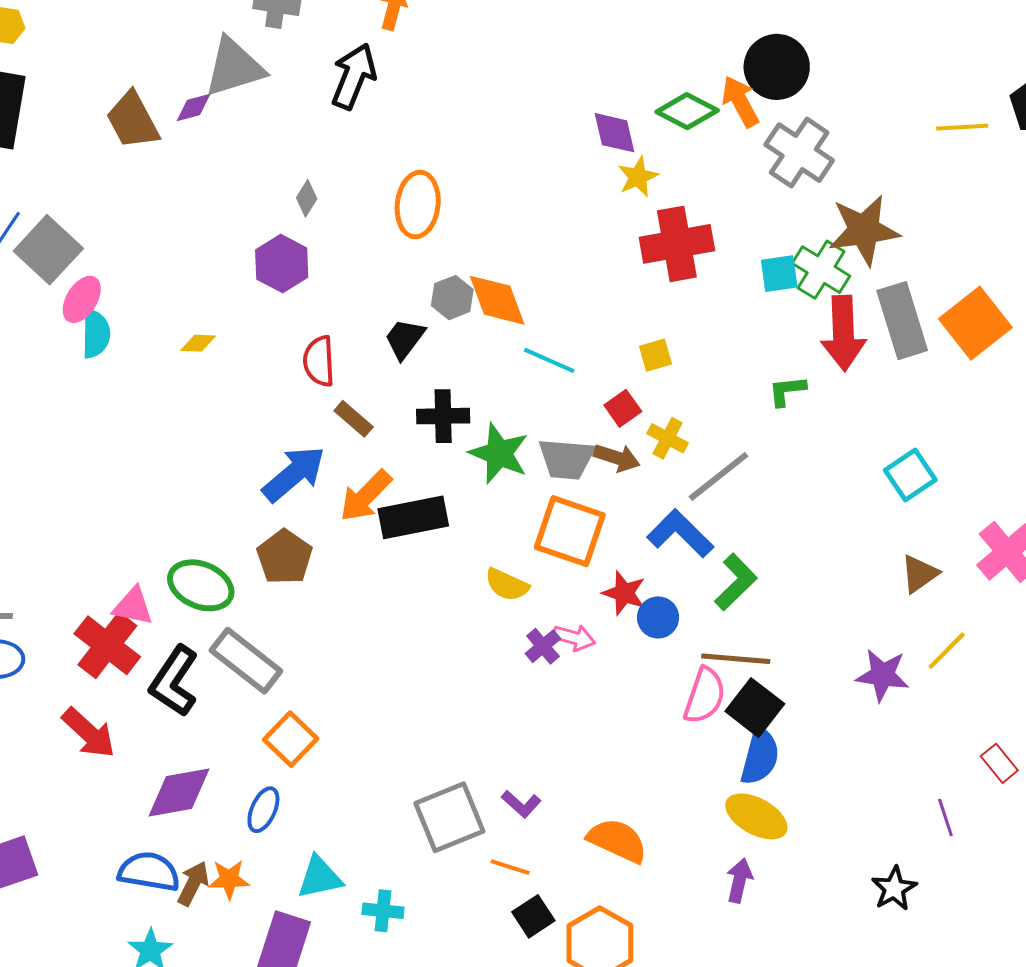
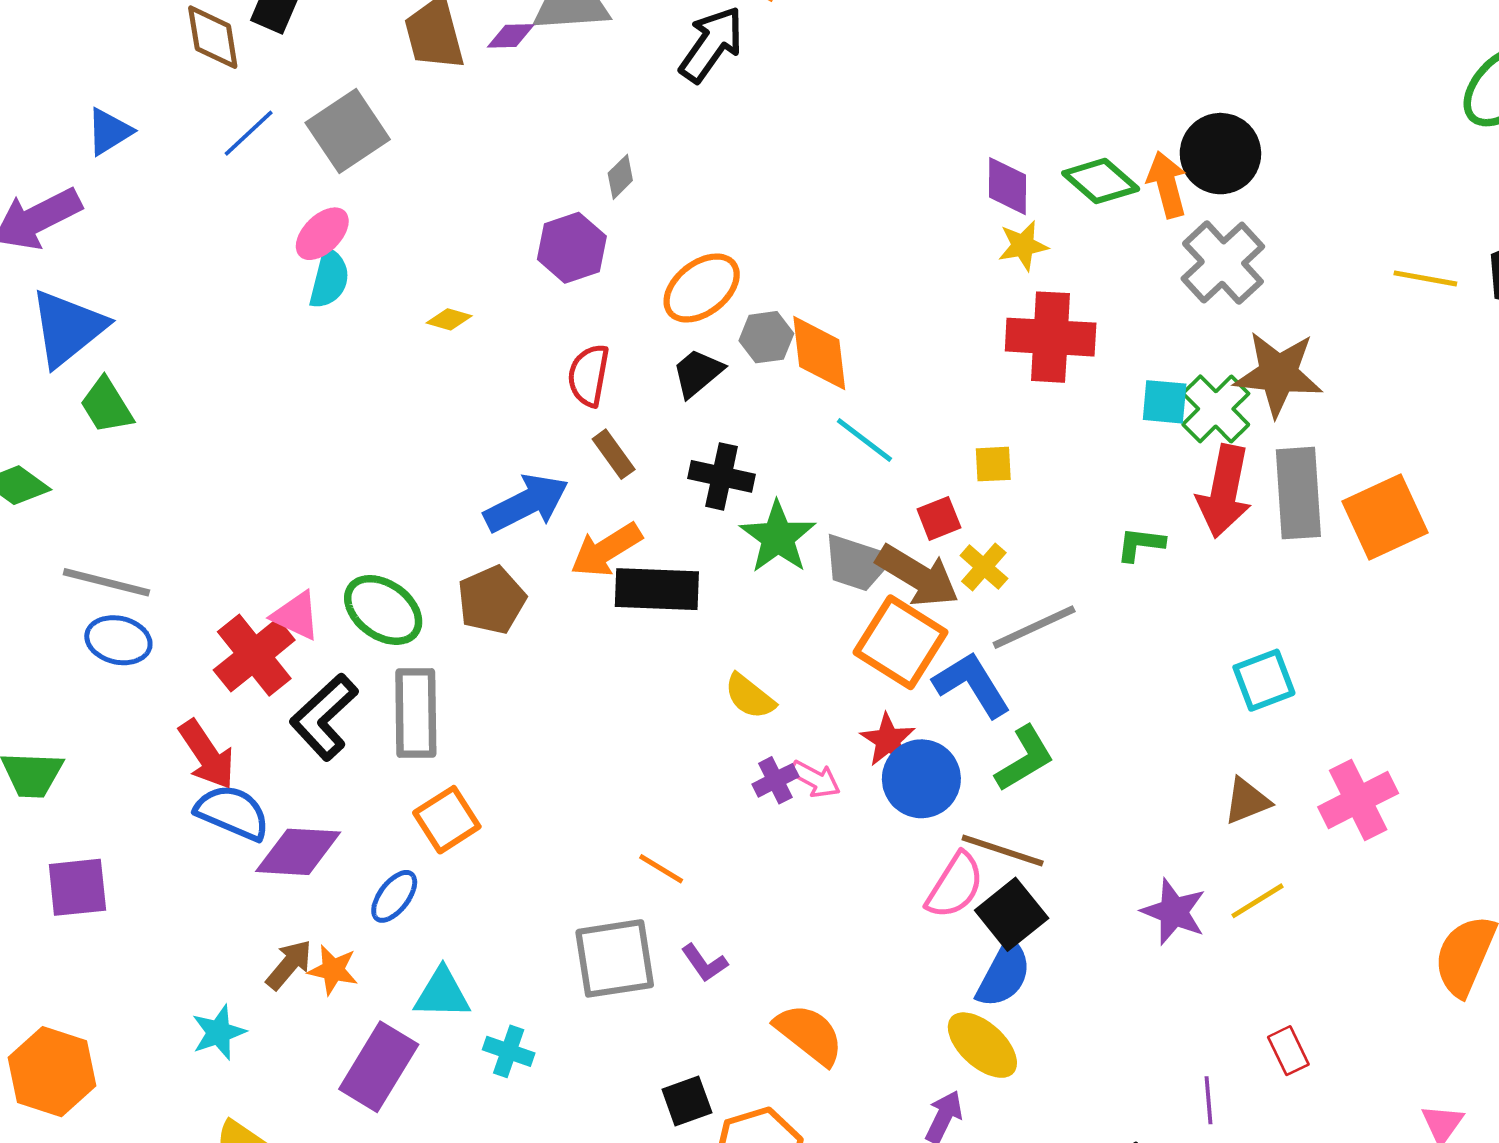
orange ellipse: (418, 205) -> (702, 288), moved, turned 32
gray square: (48, 250) -> (348, 131), moved
brown arrow: (617, 458) -> (918, 576), size x1.5
orange square: (570, 531) -> (900, 642), moved
blue circle: (658, 617) -> (921, 779), size x1.5
gray rectangle: (246, 661) -> (416, 713), turned 38
orange line: (510, 867) -> (661, 869), moved
blue semicircle: (149, 872) -> (233, 812), moved

